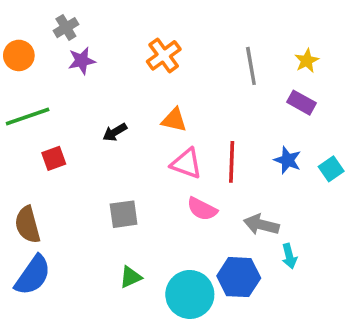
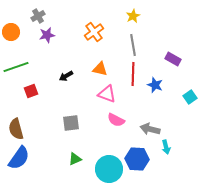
yellow star: (307, 61) -> (133, 16), moved
gray line: (251, 66) -> (133, 45), moved
blue star: (288, 160) -> (155, 85), moved
red line: (232, 162) -> (133, 74), moved

